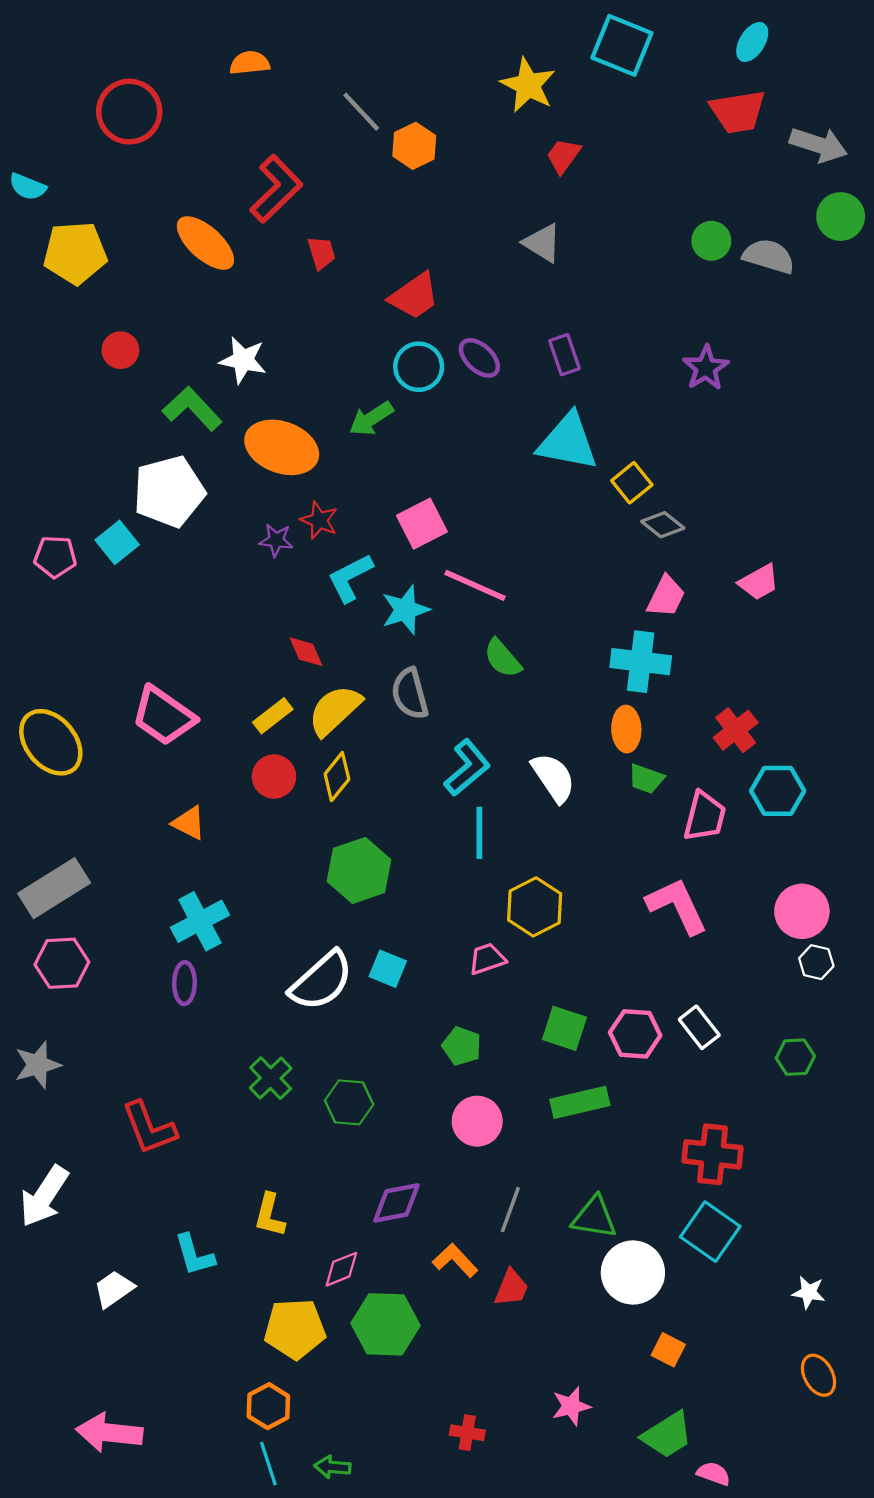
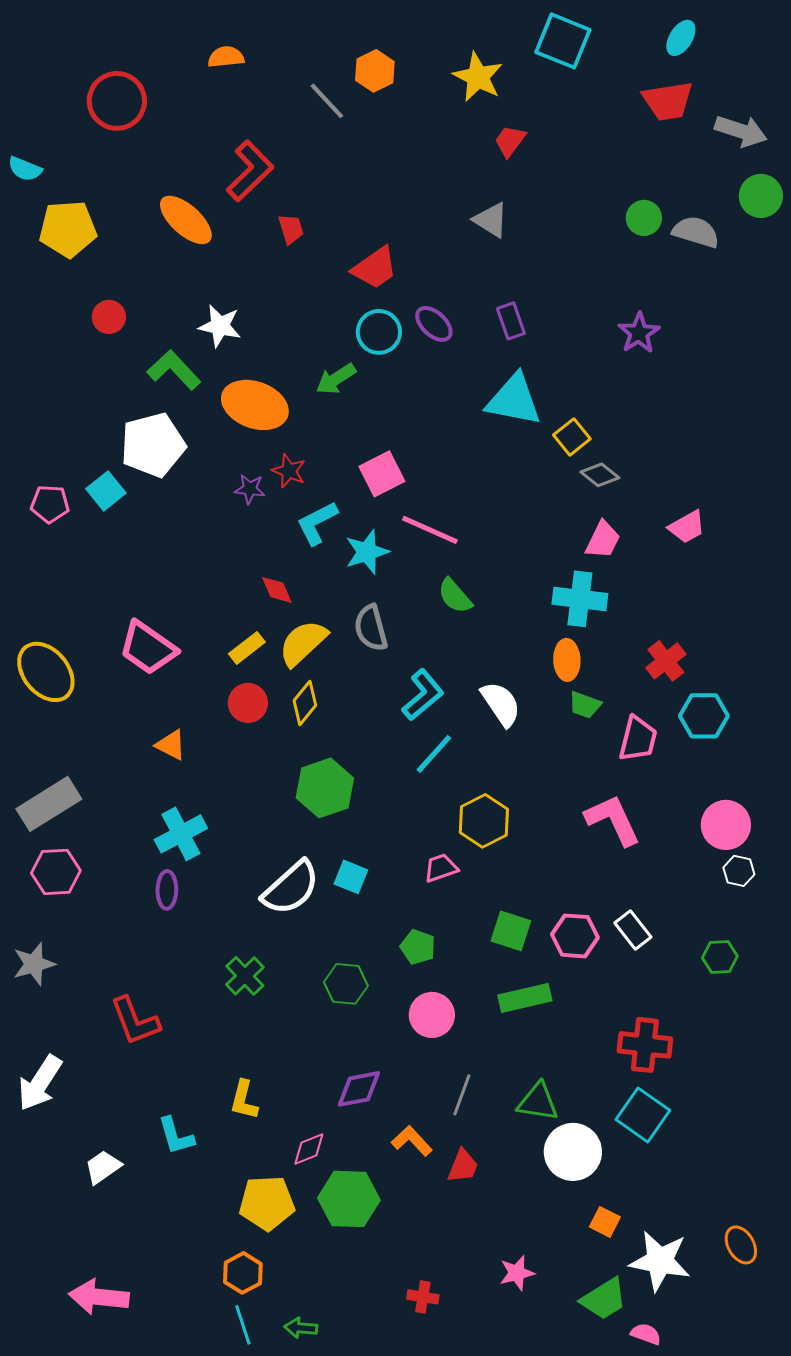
orange hexagon: (414, 146) -> (375, 71), moved
cyan line: (479, 833) -> (434, 754), turned 42
green hexagon: (349, 1102) -> (346, 984), moved
white star: (809, 1292) -> (660, 1261), moved, size x2.0

